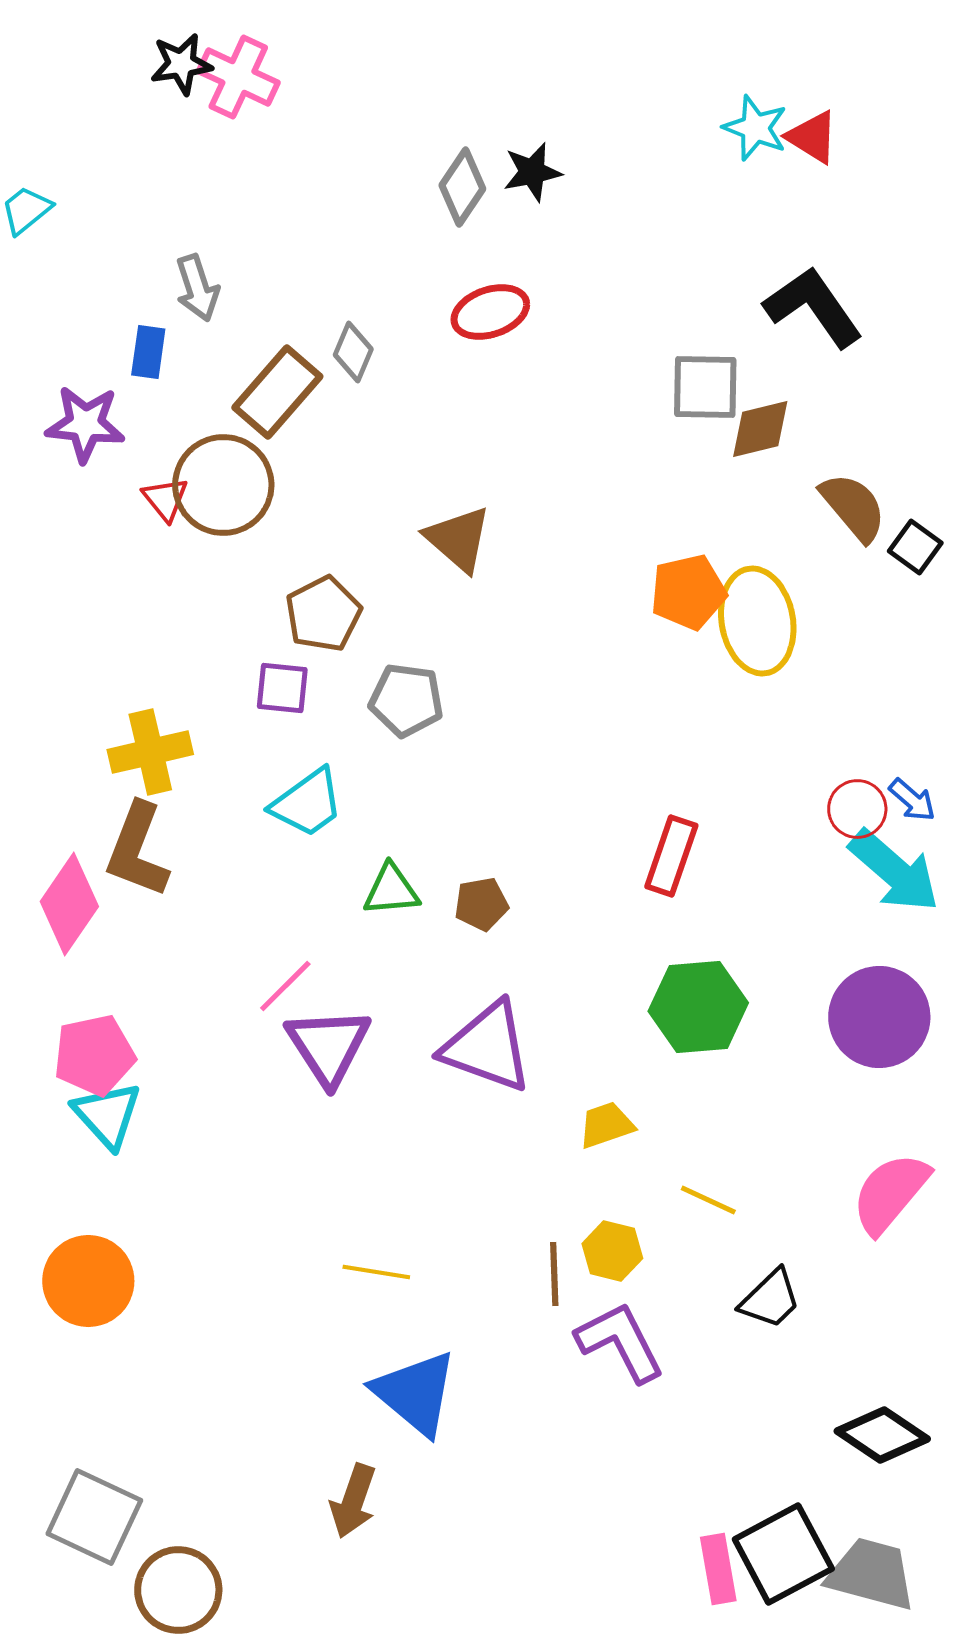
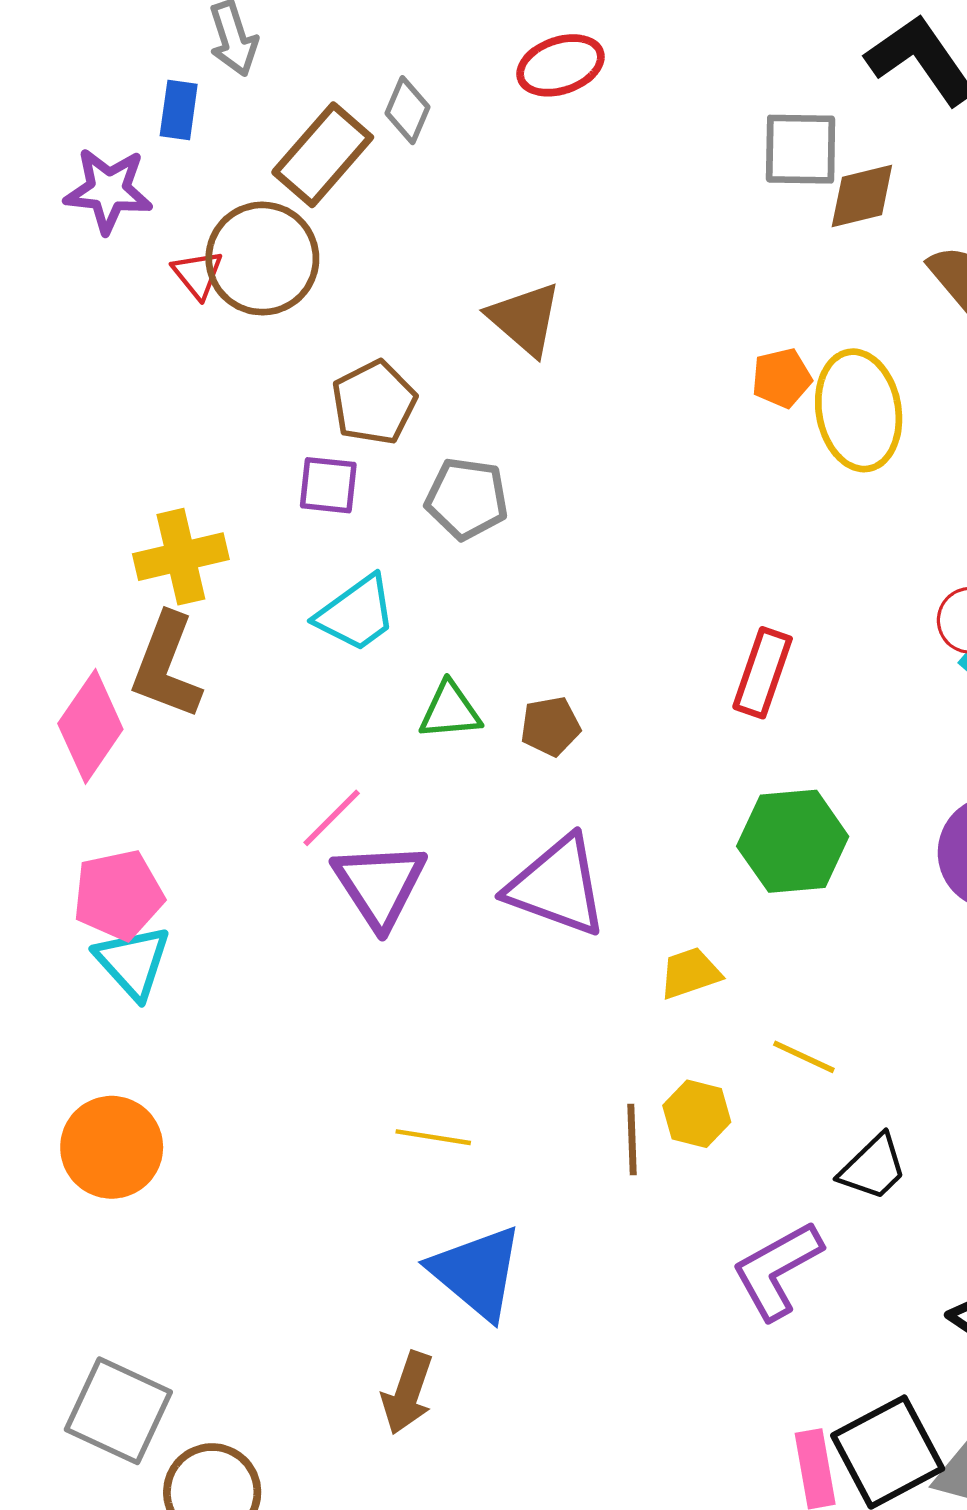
orange pentagon: (688, 592) -> (782, 378), size x0.7
purple L-shape: (620, 1342) -> (777, 1270), moved, turned -92

